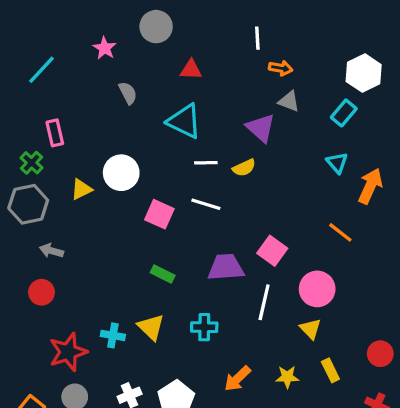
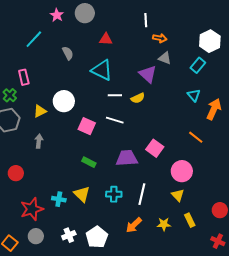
pink star: (105, 48) -> (57, 15), moved
cyan line: (42, 70) -> (34, 39), moved
gray arrow: (51, 251) -> (39, 141), moved, turned 80
white line: (264, 302) -> (142, 194), moved

